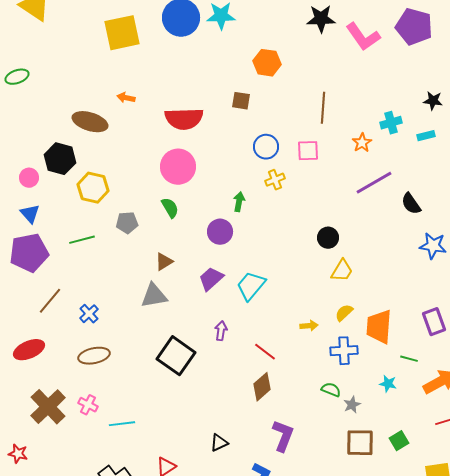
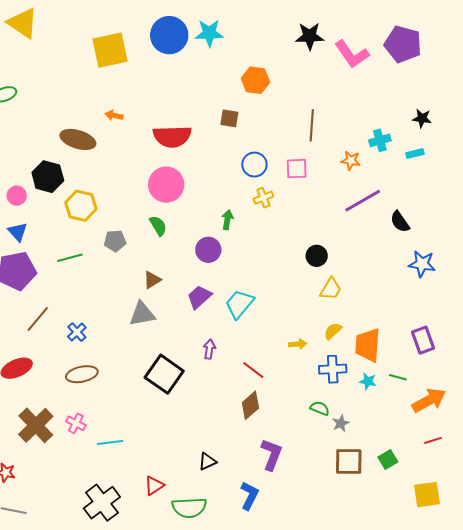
orange star: (362, 143) -> (351, 161), turned -30
cyan star: (388, 384) -> (368, 381), moved

